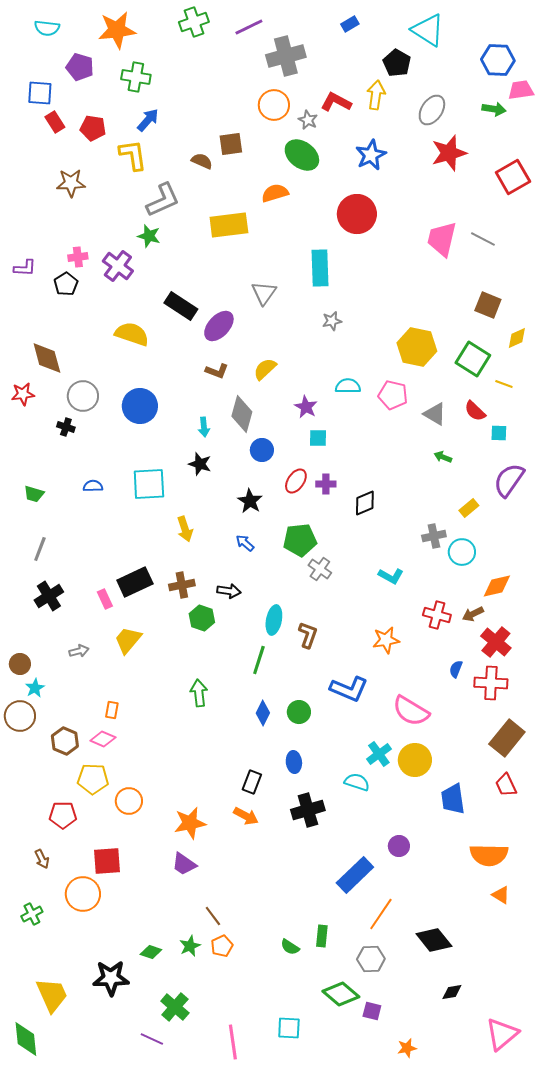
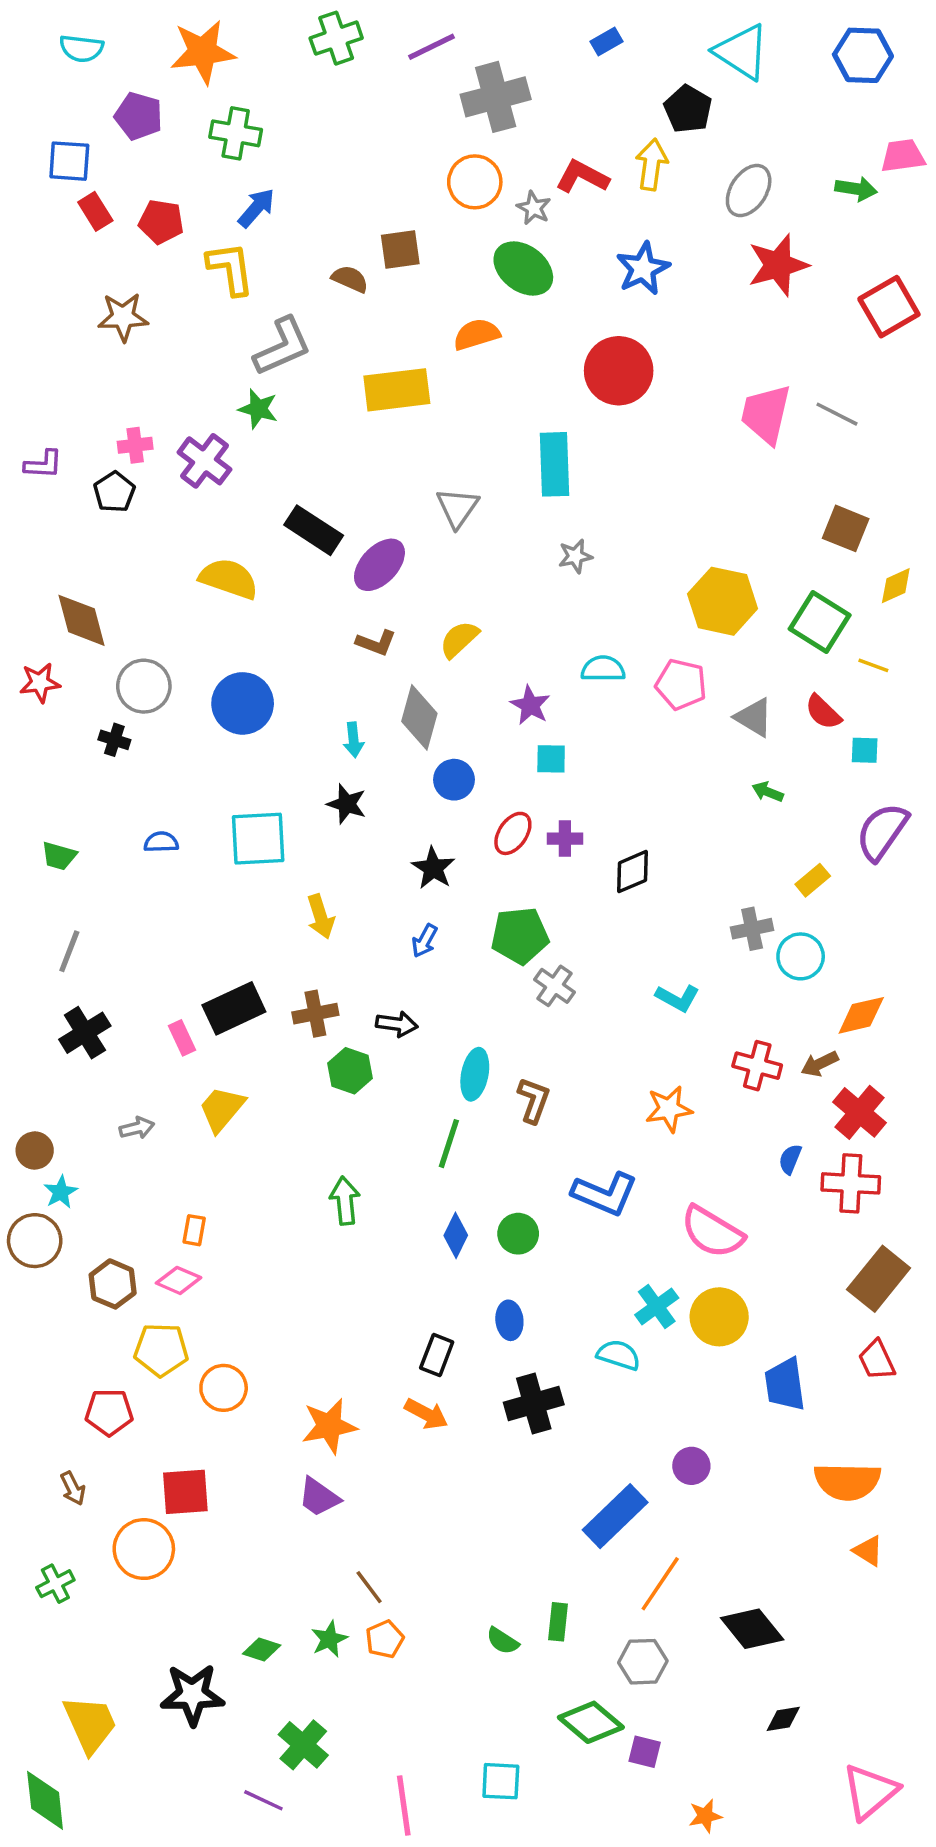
blue hexagon: (498, 60) -> (863, 55), moved
blue arrow: (245, 543) -> (425, 941), turned -102

